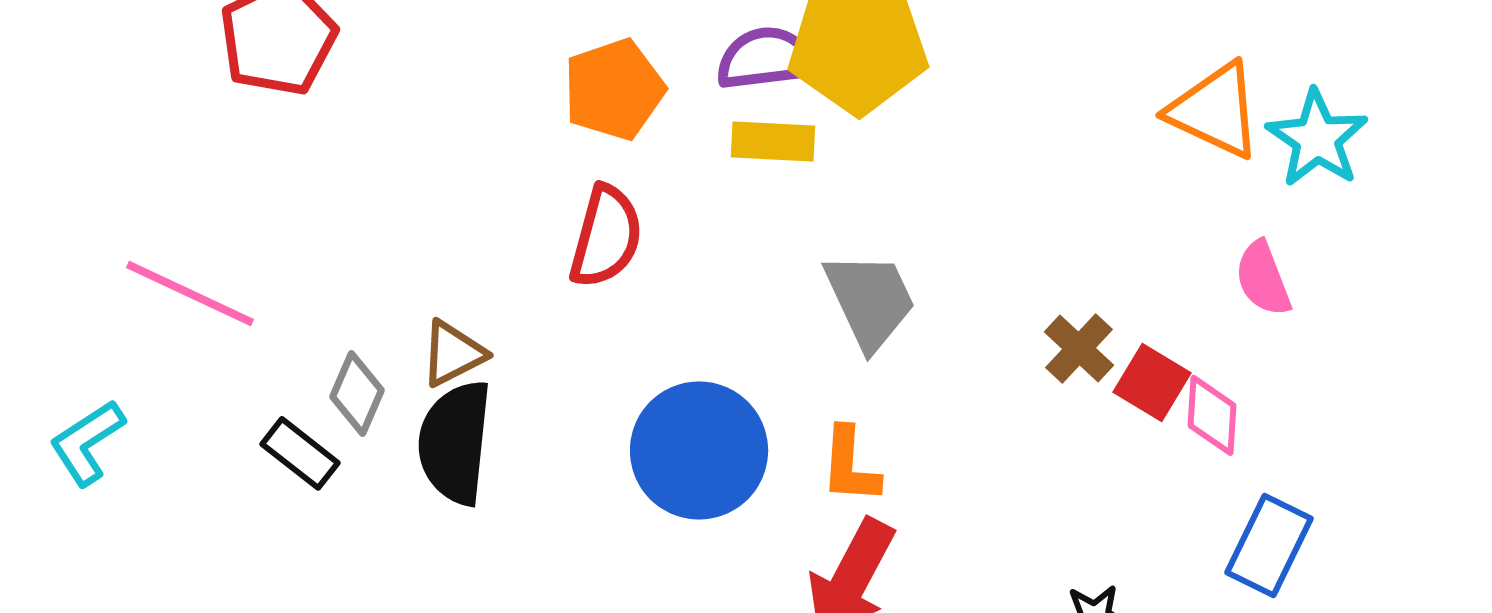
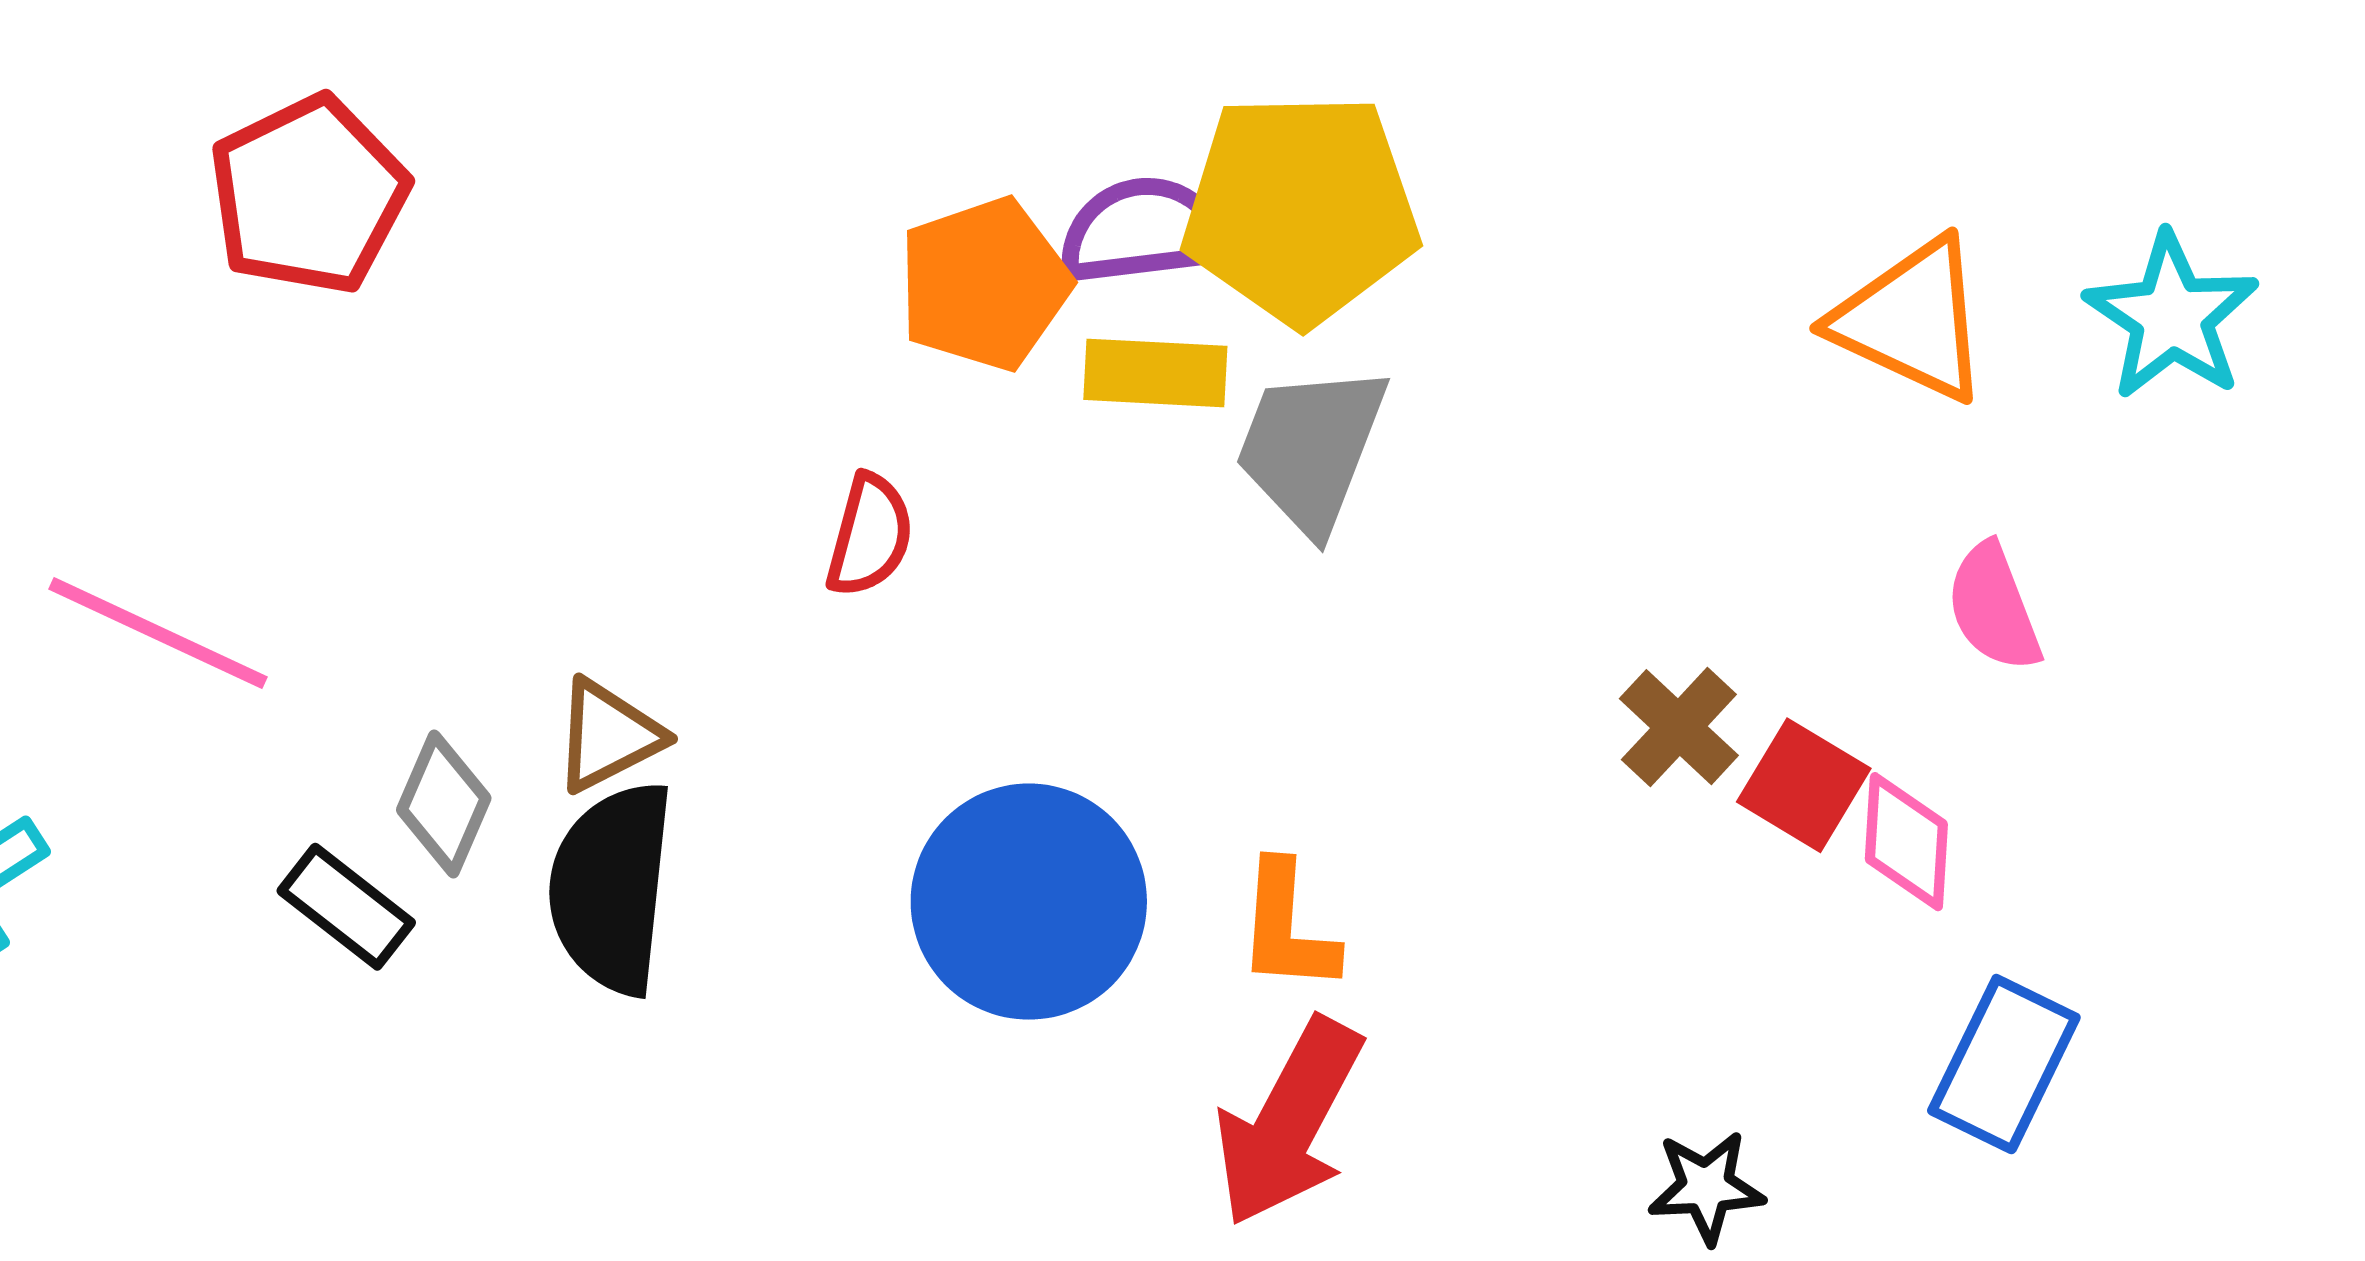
orange pentagon: (614, 89) -> (984, 284), moved
cyan star: (1317, 138) -> (2172, 316), moved
red semicircle: (606, 236) -> (870, 535), size x0.7
gray trapezoid: (870, 300) -> (1311, 448), moved, turned -134

